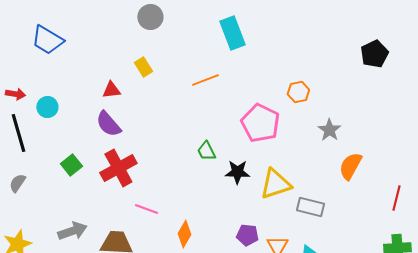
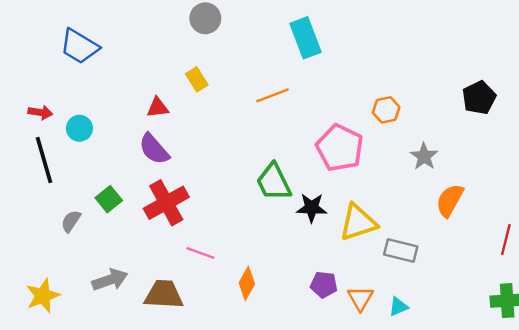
black pentagon: (374, 54) -> (479, 98), moved
green trapezoid: (206, 151) -> (274, 182), size x1.6
gray semicircle: (17, 183) -> (71, 221), moved

